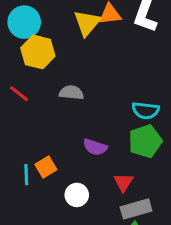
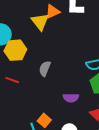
gray semicircle: (71, 93) -> (45, 69), turned -56

